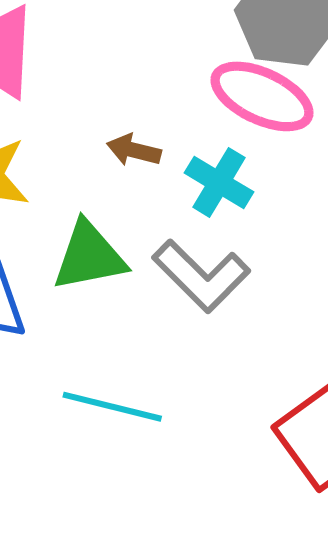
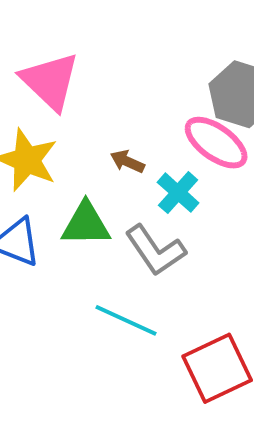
cyan line: (112, 407) -> (126, 320), moved

